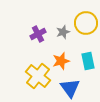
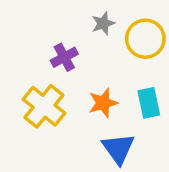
gray star: (63, 32) -> (103, 23), moved
yellow cross: (38, 76) -> (44, 106), moved

